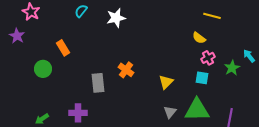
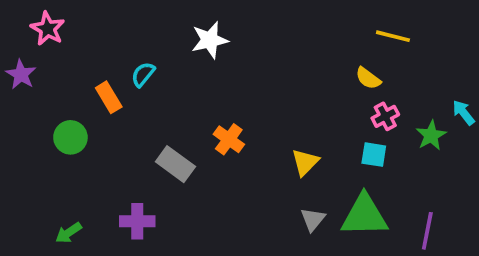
cyan semicircle: (81, 11) -> (143, 74), moved
gray rectangle: (98, 83) -> (175, 164), turned -48

